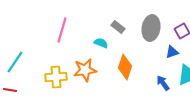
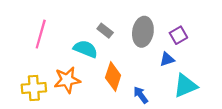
cyan semicircle: (101, 43) -> (85, 49), size x1.5
blue arrow: (163, 83) -> (141, 95), moved

